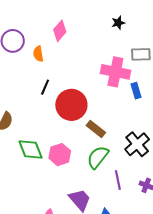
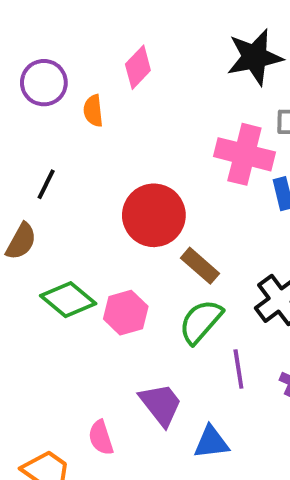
black star: (118, 23) -> (255, 57), size x2.0
black line: (45, 87) -> (46, 184), moved
green diamond: (30, 149) -> (68, 300), turned -32

